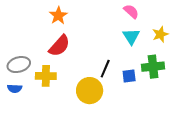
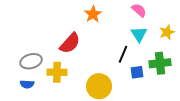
orange star: (58, 16) -> (93, 14), moved
black line: (105, 69) -> (123, 54), moved

